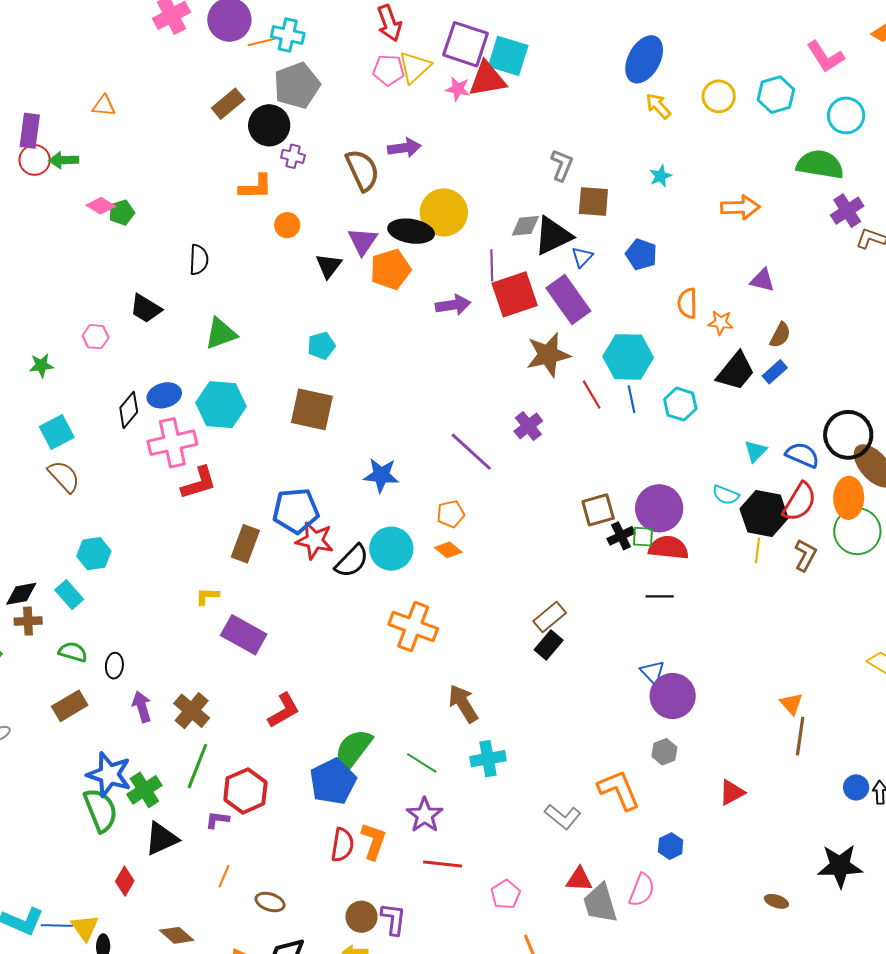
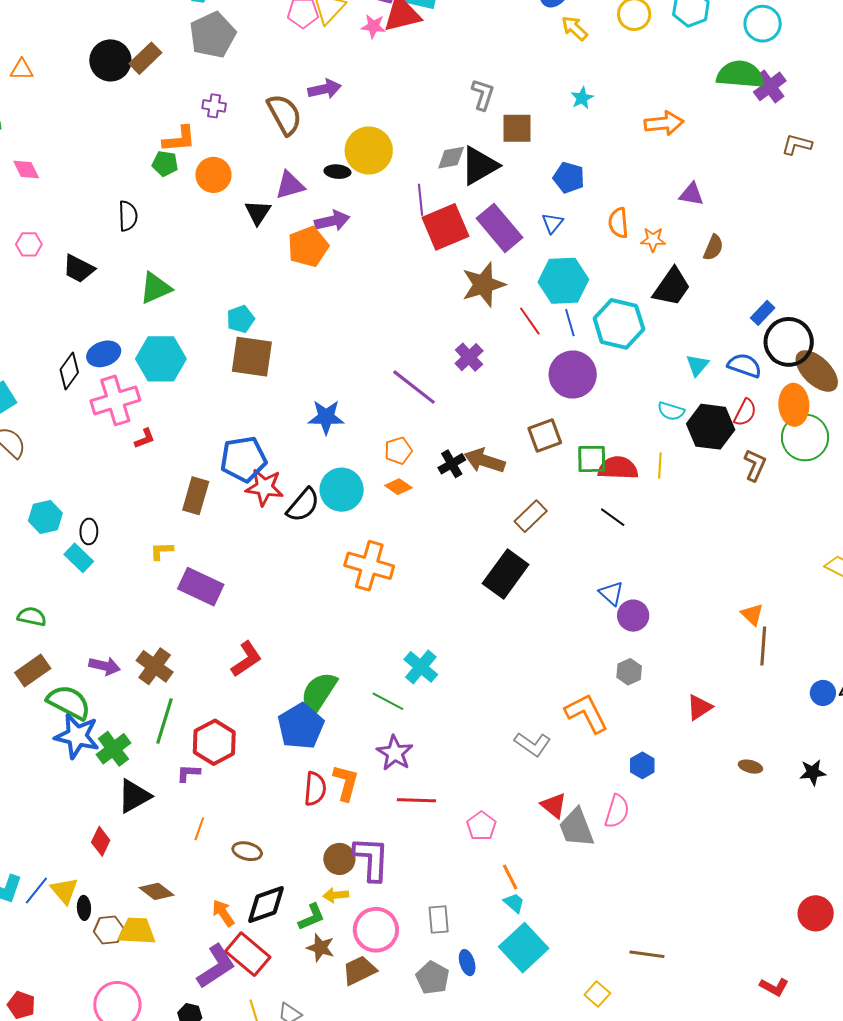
black circle: (269, 125) -> (110, 60), moved
pink diamond: (101, 206) -> (26, 169), turned 36
purple cross: (847, 211) -> (770, 86), moved
green pentagon: (122, 212) -> (165, 164), moved, turned 30
orange circle: (287, 225) -> (213, 175), size x1.4
black ellipse: (411, 231) -> (337, 172), size x0.6
purple triangle: (363, 241) -> (290, 185), turned 44
blue triangle: (582, 257) -> (552, 223), moved
orange pentagon: (391, 269) -> (308, 247), moved
purple arrow: (453, 305) -> (332, 221), moved
pink hexagon: (96, 337) -> (29, 244), moved
cyan pentagon: (321, 346) -> (241, 319), moved
blue rectangle: (775, 372) -> (763, 313), moved
cyan hexagon: (680, 404) -> (619, 324), size x1.5
red L-shape: (199, 483) -> (145, 438), size x0.6
red semicircle: (799, 502) -> (745, 413), size x0.7
purple circle: (659, 508) -> (573, 375), moved
black cross: (621, 536) -> (452, 464), moved
green square: (643, 537) -> (592, 459), size x1.4
yellow line: (758, 550) -> (660, 466), moved
cyan rectangle: (69, 595) -> (79, 558), moved
black line: (660, 596) -> (613, 517), turned 40
brown rectangle: (550, 617) -> (531, 516), moved
black rectangle: (549, 645) -> (506, 574), size x1.6
black ellipse: (114, 666) -> (89, 531), moved
purple circle: (673, 696) -> (633, 616), size x0.7
brown arrow: (463, 704) -> (485, 461), moved, turned -36
purple arrow: (142, 707) -> (105, 666), turned 124
cyan cross: (488, 759) -> (421, 667), moved, turned -36
green semicircle: (101, 810) -> (69, 702), moved, turned -36
black star: (840, 866) -> (813, 772), size x0.6
red triangle: (579, 879) -> (554, 805), turned 40
brown ellipse: (776, 901) -> (750, 767), moved
purple L-shape: (393, 919) -> (371, 859), size x1.4
blue line: (57, 925) -> (36, 891), turned -48

